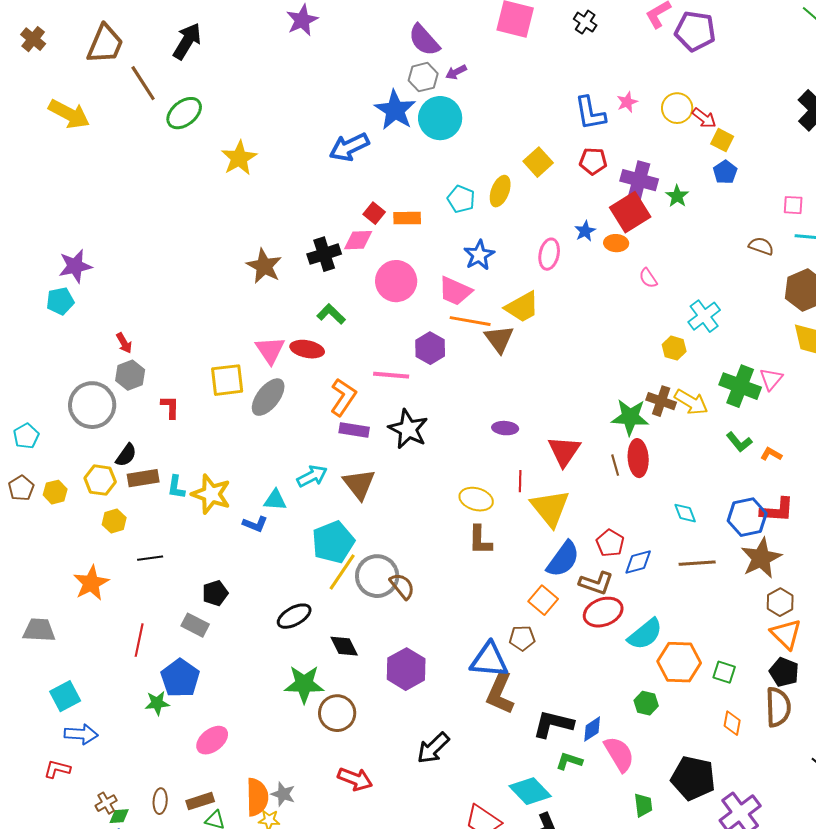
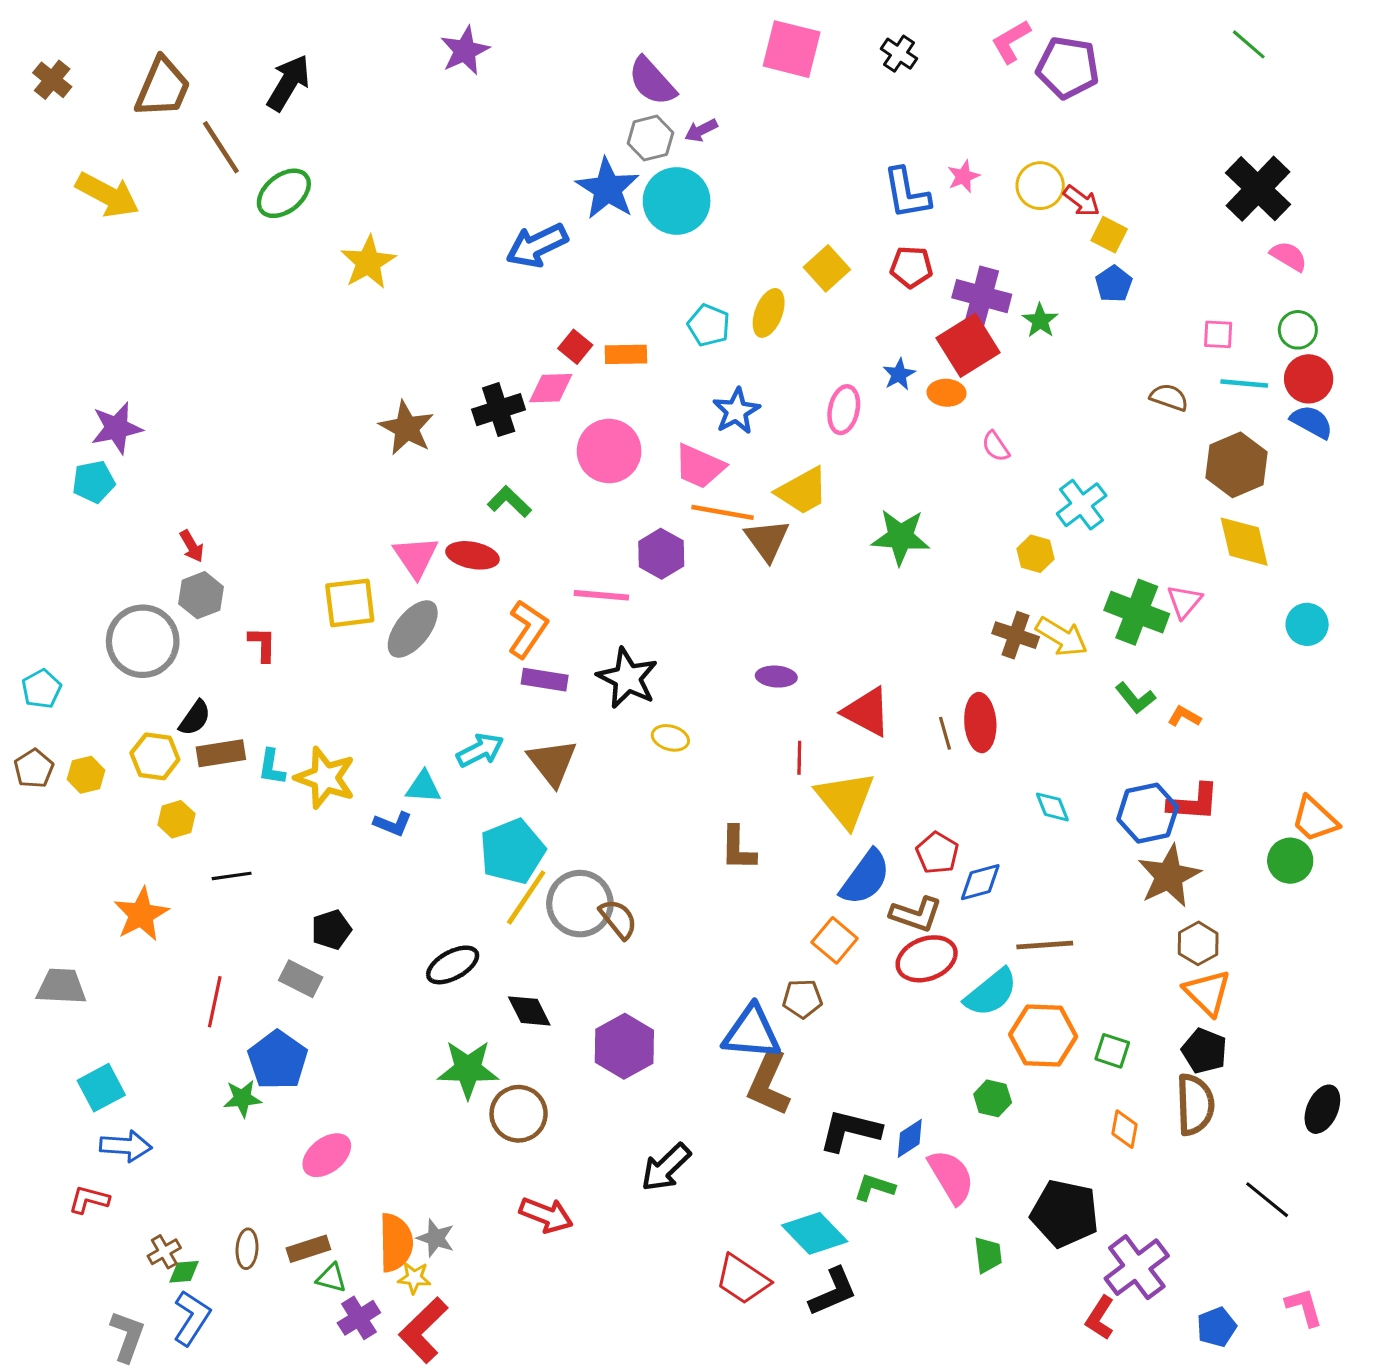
green star: (630, 417) -> (901, 537), moved
red triangle: (564, 451) -> (867, 712), turned -36
yellow ellipse: (476, 499) -> (670, 738), moved, size x0.7
brown line: (697, 563) -> (1045, 945), moved

